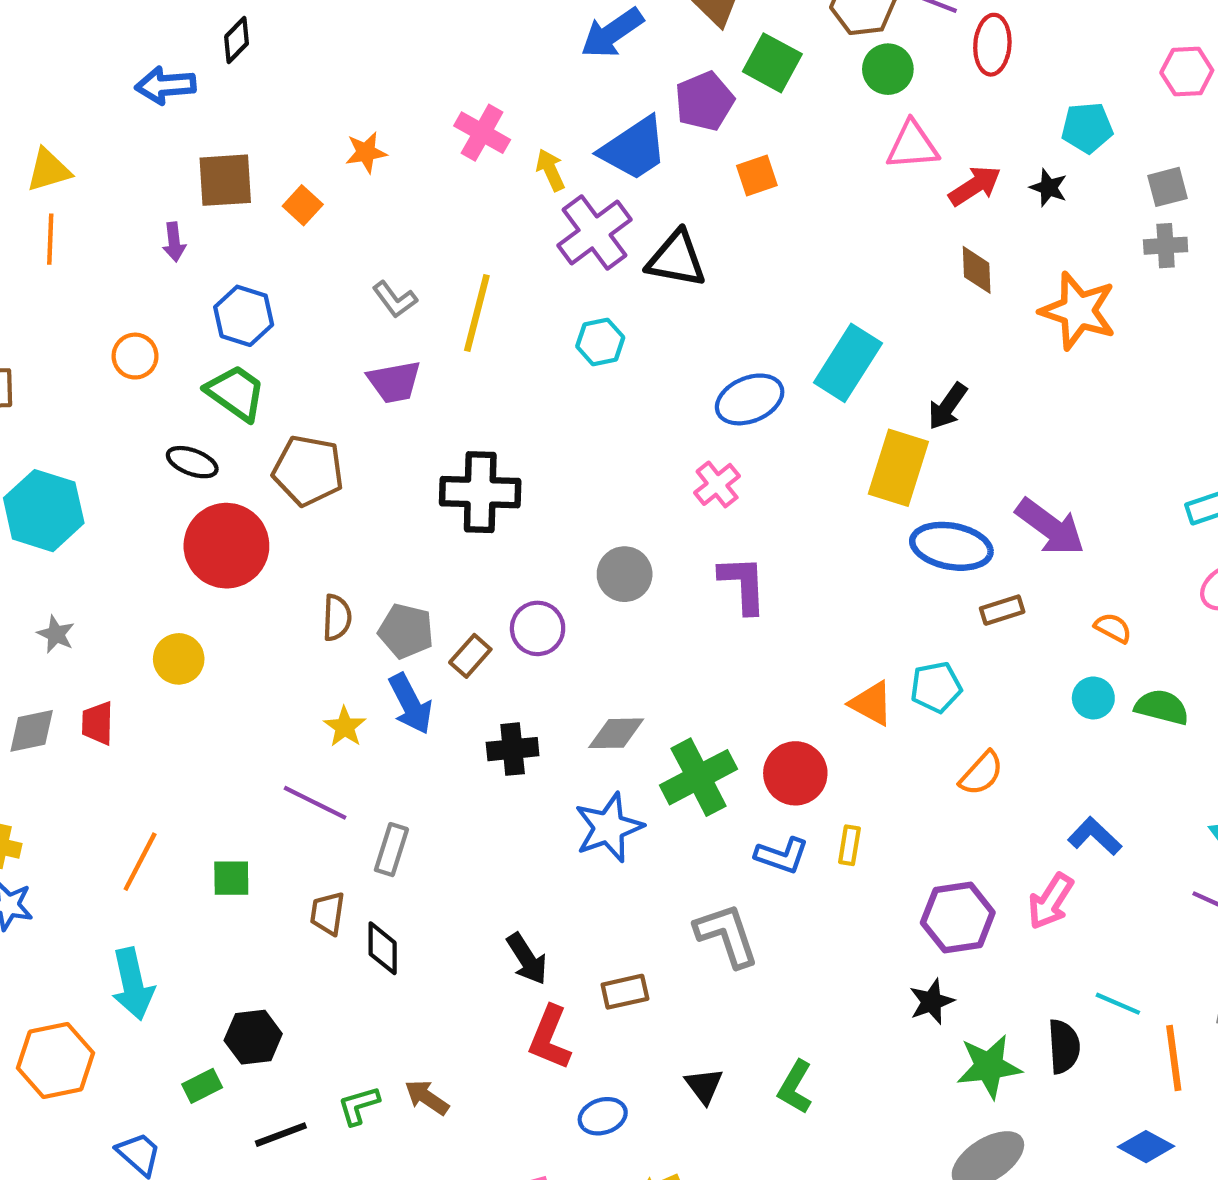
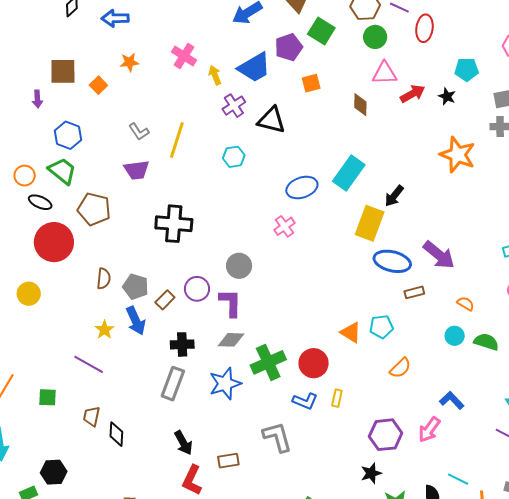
blue arrow: (165, 85) -> (115, 18), moved
purple cross: (595, 232) -> (234, 106), size x0.7
brown diamond: (977, 270) -> (360, 105), moved
orange circle: (135, 356) -> (25, 176), moved
purple L-shape: (743, 584) -> (230, 303), moved
gray rectangle: (391, 850) -> (173, 384), moved, size x1.4

